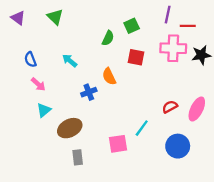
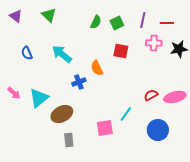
purple line: (168, 15) -> (143, 20), moved
green semicircle: (108, 38) -> (96, 22), moved
pink cross: (173, 48) -> (154, 43), size x0.7
cyan arrow: (70, 61) -> (62, 54), size x1.5
pink arrow: (38, 84) -> (14, 93), moved
pink ellipse: (197, 109) -> (175, 97), turned 50
cyan triangle: (44, 110) -> (39, 98), size x1.5

